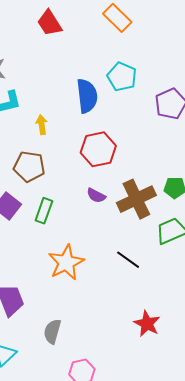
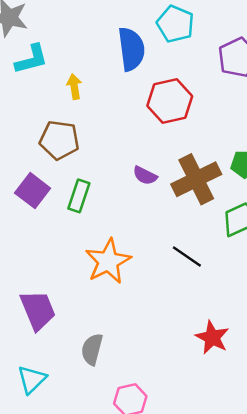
red hexagon: (98, 149) -> (170, 101), moved

